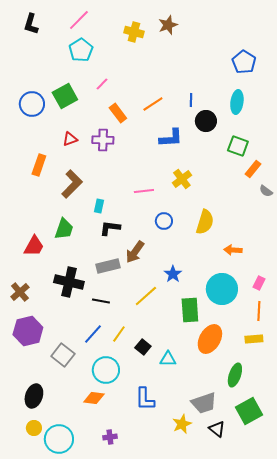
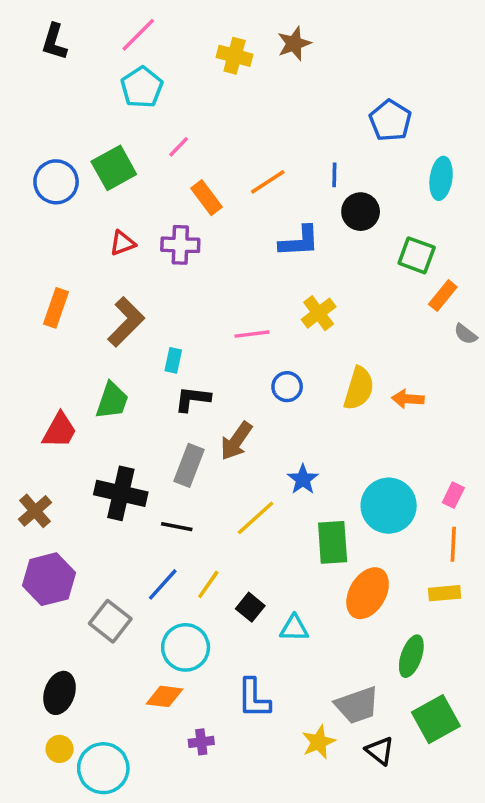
blue pentagon: (244, 62) -> (390, 121), moved
cyan ellipse: (237, 102) -> (441, 178), moved
orange rectangle: (39, 165) -> (56, 308), moved
orange arrow: (233, 250) -> (408, 399), moved
gray rectangle: (108, 266) -> (189, 465), turned -55
purple cross: (110, 437) -> (201, 742), moved

